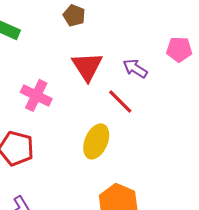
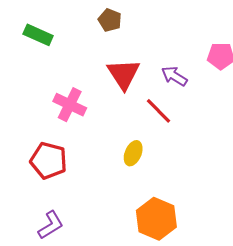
yellow ellipse: (96, 141) -> (133, 153), size x0.7

